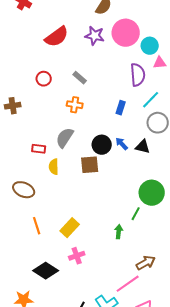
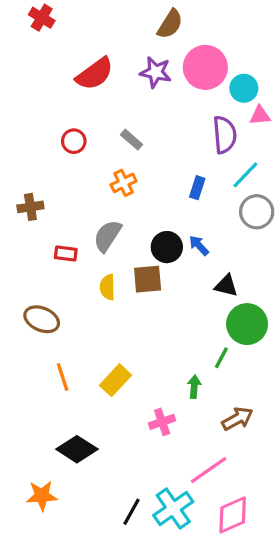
orange cross: (75, 105) -> (124, 183), turned -35
brown cross: (13, 106) -> (30, 207), moved
black triangle: (143, 147) -> (226, 286), moved
yellow semicircle: (54, 167) -> (107, 287), moved
pink cross: (77, 256) -> (162, 422), moved
brown arrow: (146, 263) -> (237, 419), moved

